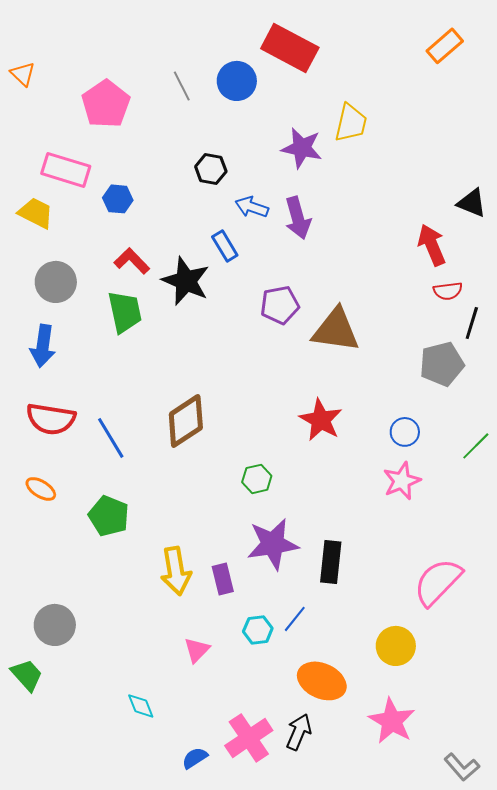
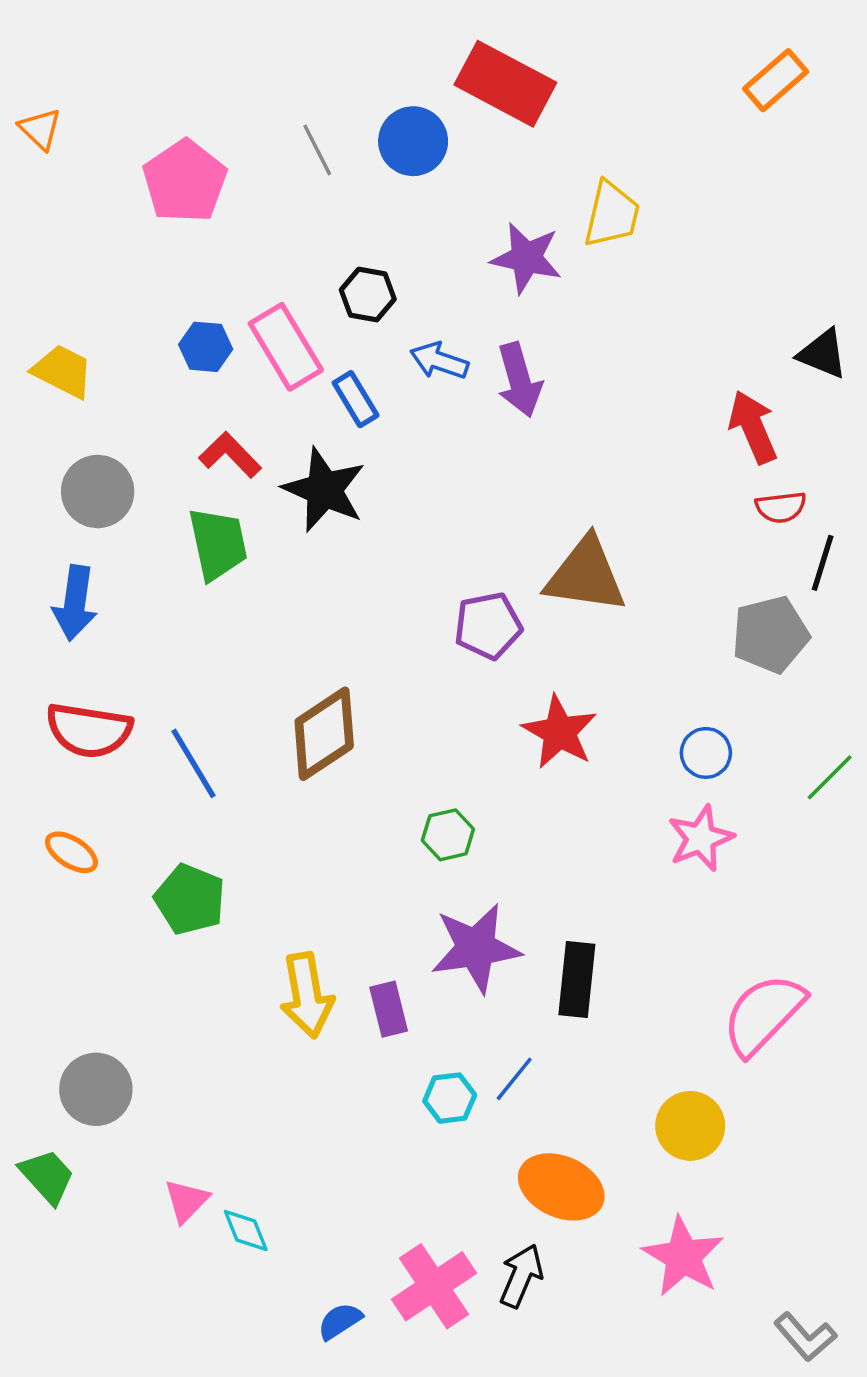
pink rectangle: (66, 170) -> (286, 347), moved, turned 42
blue rectangle: (225, 246) -> (356, 399), moved
purple pentagon: (280, 305) -> (488, 626), moved
pink triangle: (197, 650) -> (186, 1201), moved

